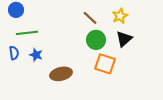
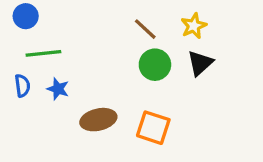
orange square: (105, 64) -> (153, 128), moved

